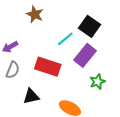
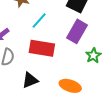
cyan line: (65, 39) -> (39, 20), moved

